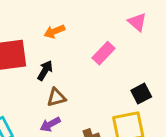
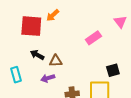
orange arrow: (54, 31) -> (53, 15), moved, turned -32
black arrow: (45, 71) -> (37, 55), moved, turned -104

